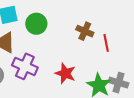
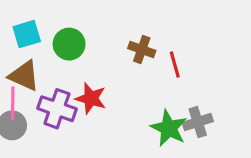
red star: (65, 73) -> (91, 98), moved
gray cross: (119, 83) -> (198, 122), turned -30

